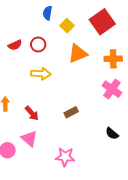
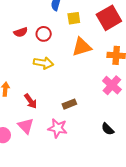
yellow square: (67, 26) -> (74, 18), turned 32
pink star: (65, 157) -> (58, 128), moved

